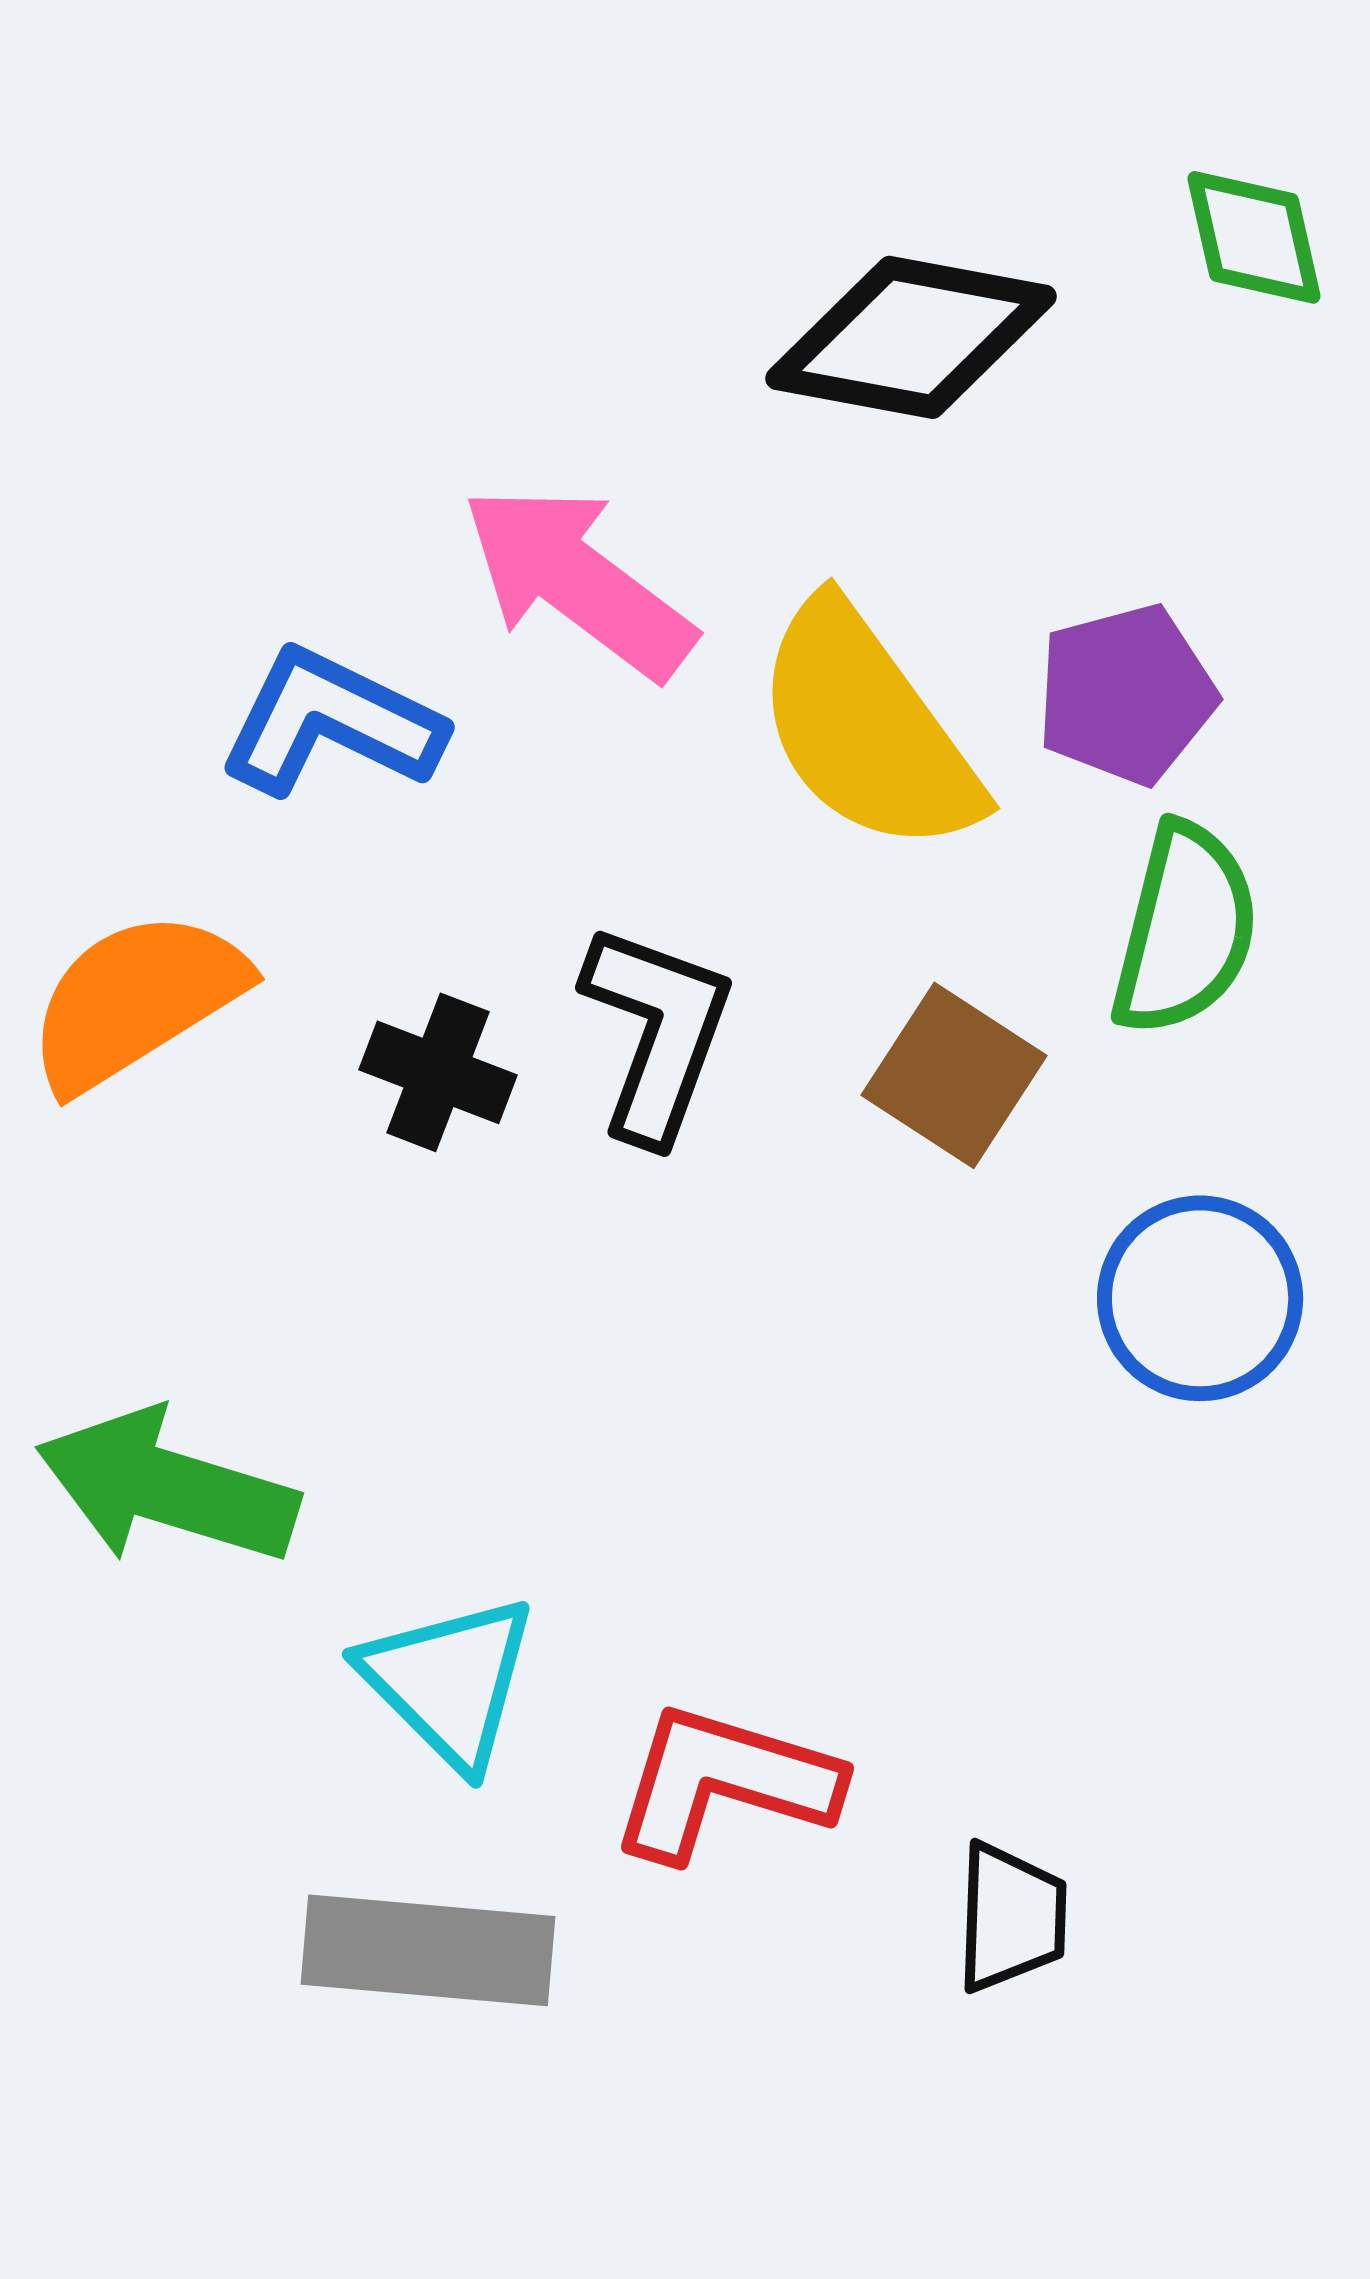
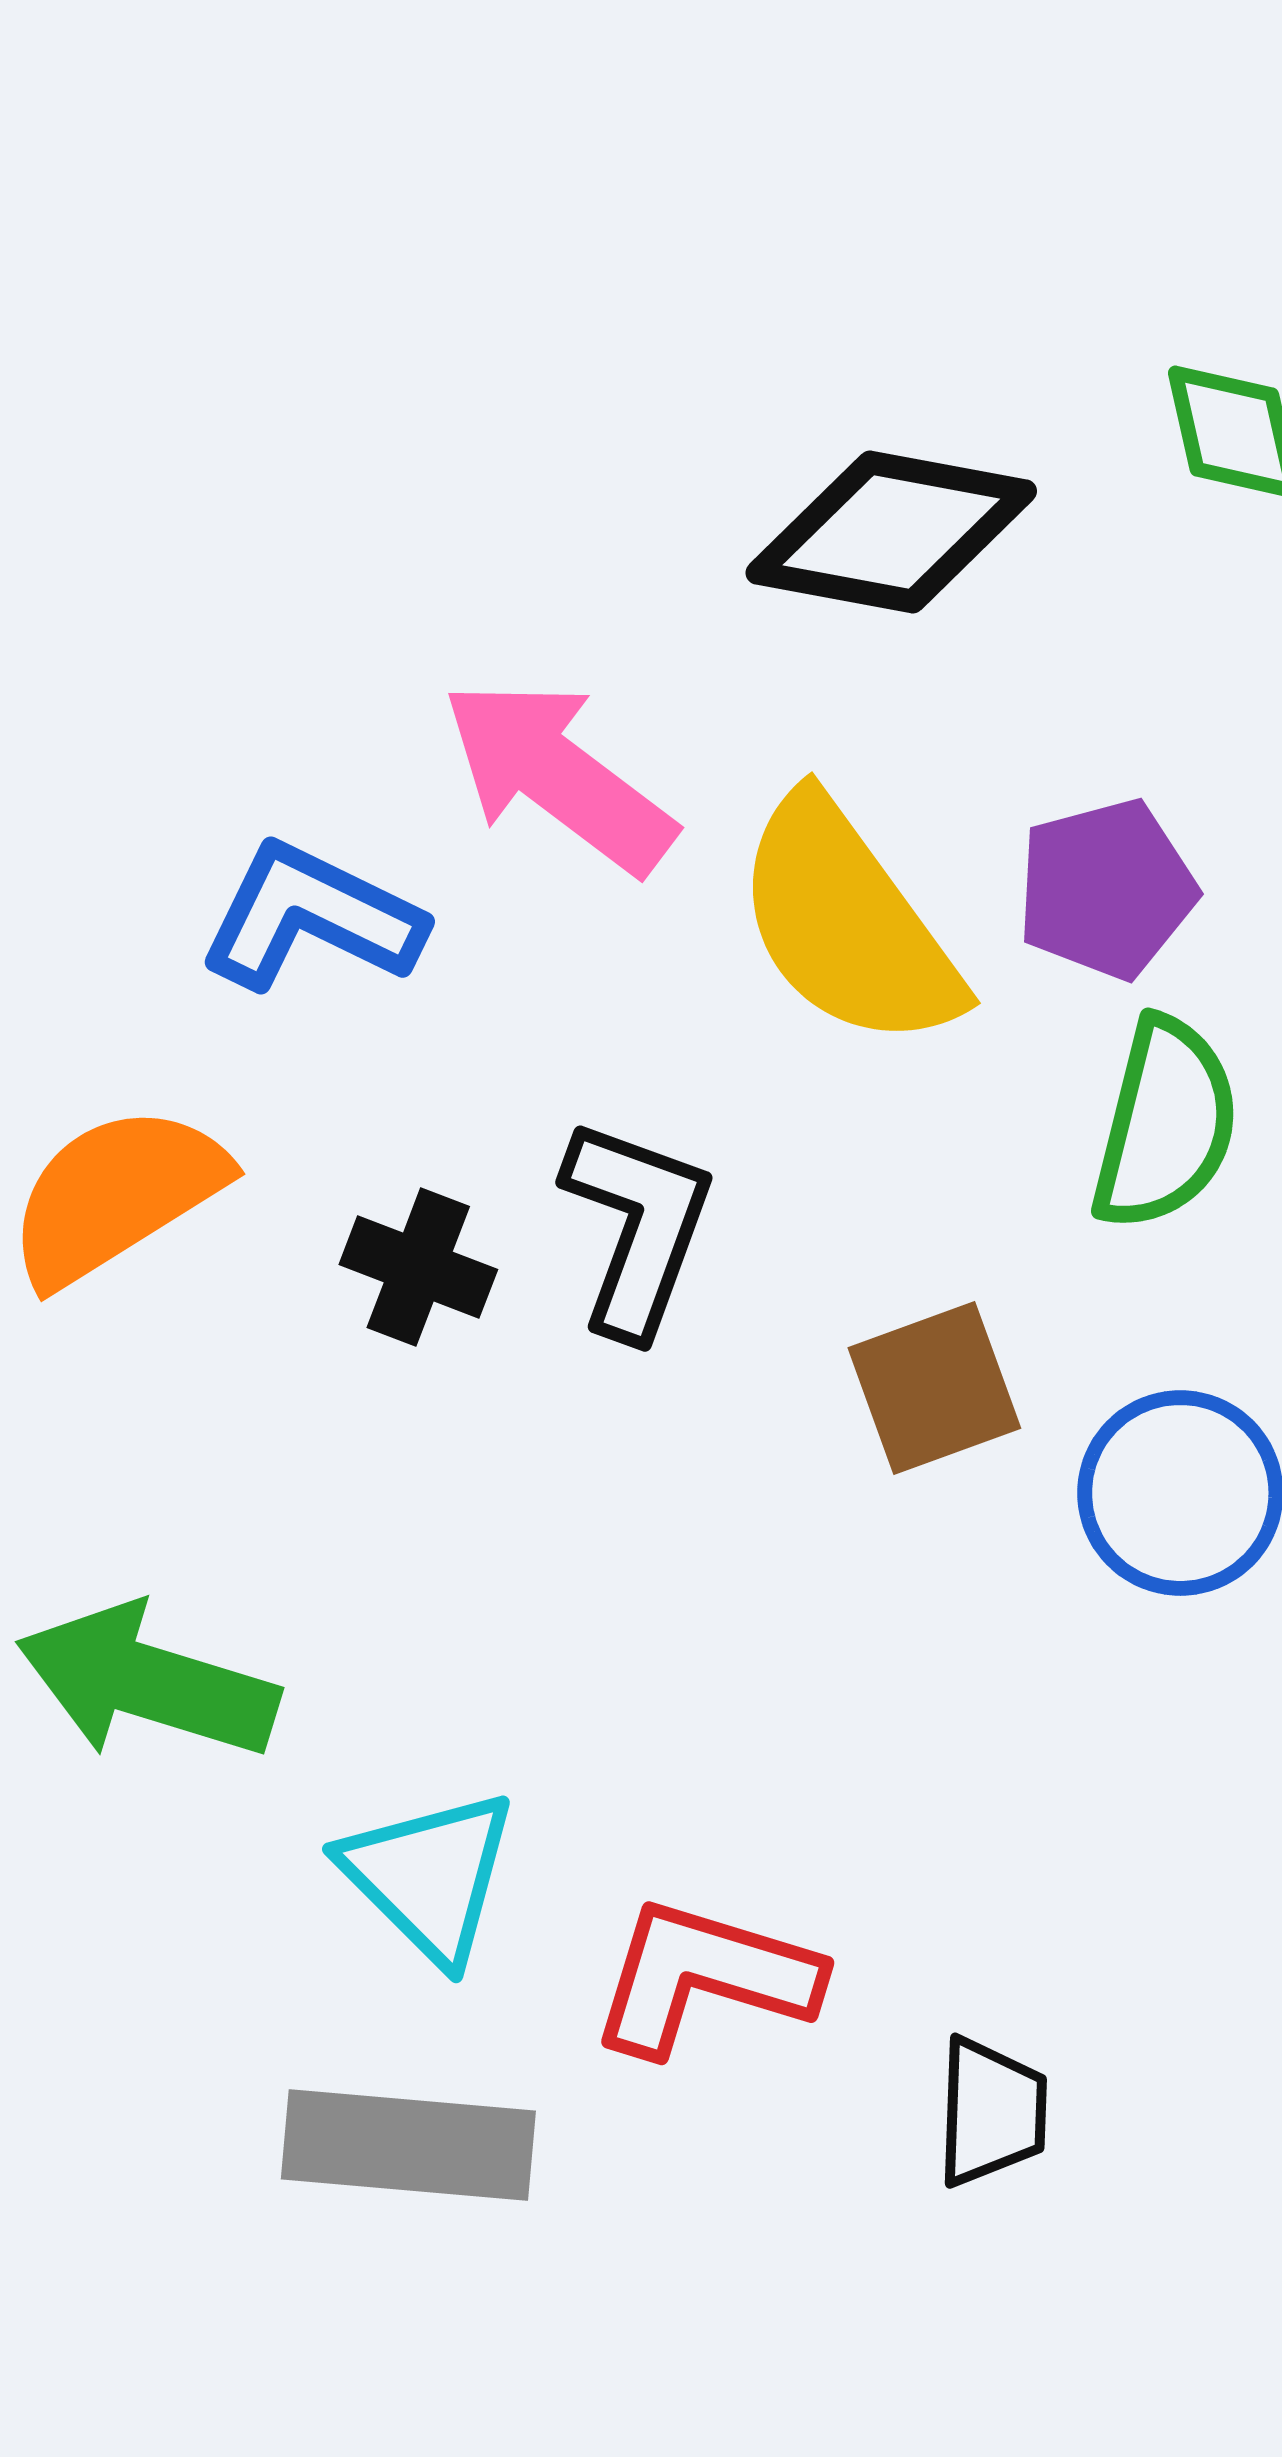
brown square: (954, 1075) -> (934, 1388), moved, turned 37

